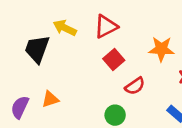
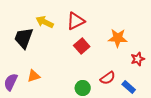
red semicircle: (135, 86) -> (108, 78), moved

